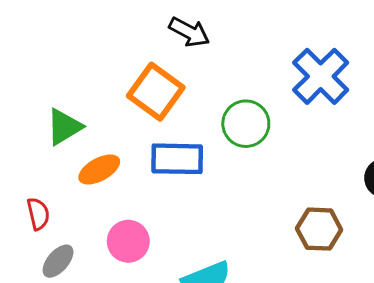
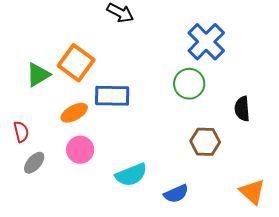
orange square: (156, 92) -> (76, 63), moved
green circle: (246, 124) -> (189, 84), moved
orange ellipse: (99, 169) -> (74, 113), moved

